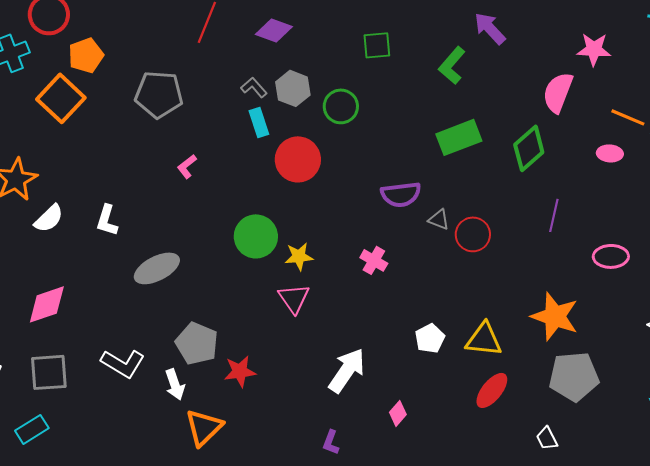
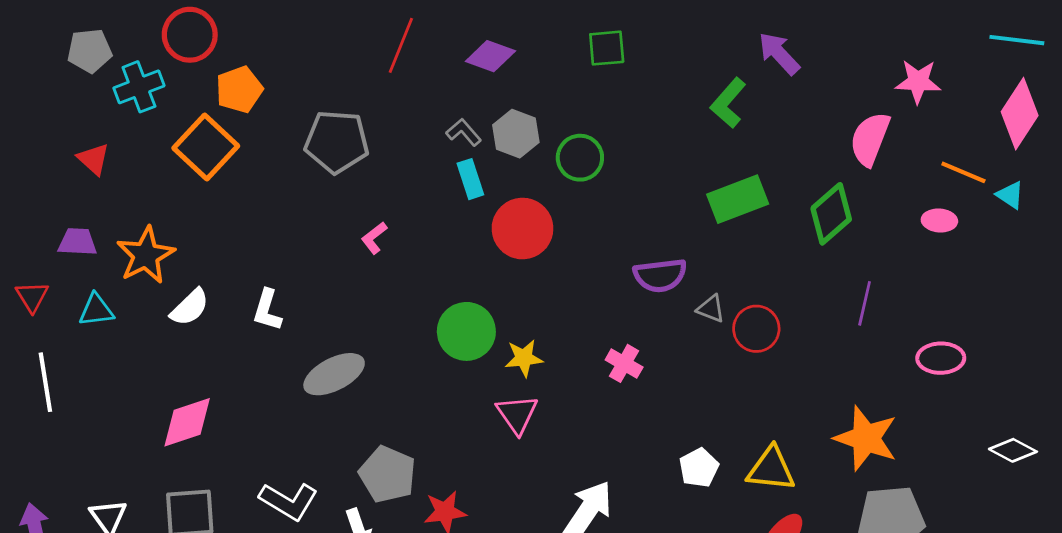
green square: (377, 45) -> (607, 48), moved

